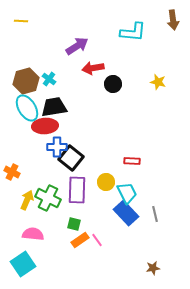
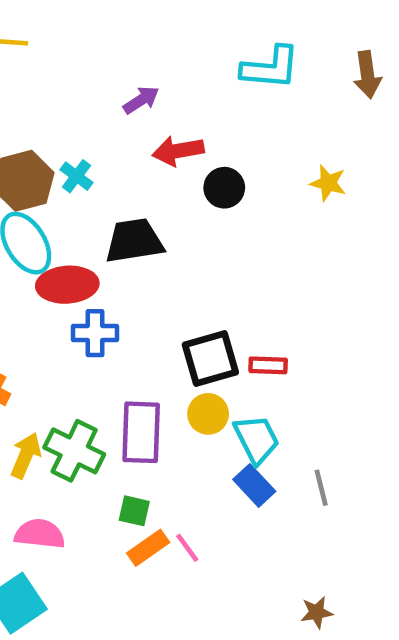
brown arrow: (173, 20) -> (367, 75), moved
purple arrow: (77, 46) -> (141, 100), size x0.7
black trapezoid: (54, 107) -> (134, 241), moved
black square: (71, 158) -> (210, 358), moved, turned 35
blue rectangle: (126, 213) -> (254, 485), size x0.7

